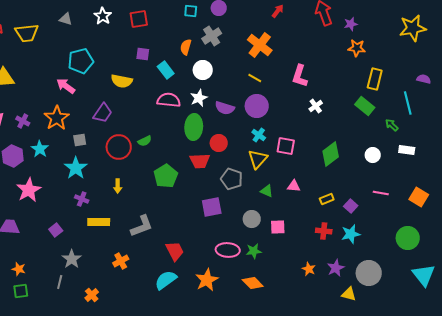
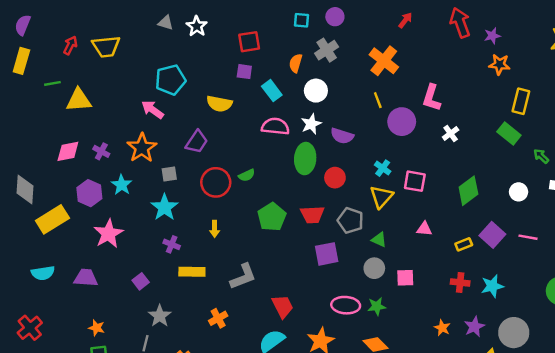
gray triangle: (66, 19) -> (166, 23), moved
red square: (139, 19) -> (249, 42), moved
yellow line: (255, 78) -> (378, 100), turned 40
purple circle: (257, 106) -> (402, 122), moved
red trapezoid: (200, 161) -> (312, 215), moved
green triangle: (267, 191) -> (379, 240), moved
purple square: (351, 206) -> (492, 235), moved, size x1.5

